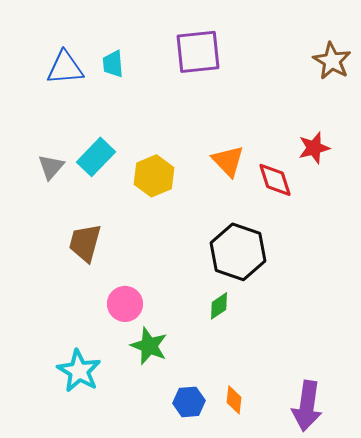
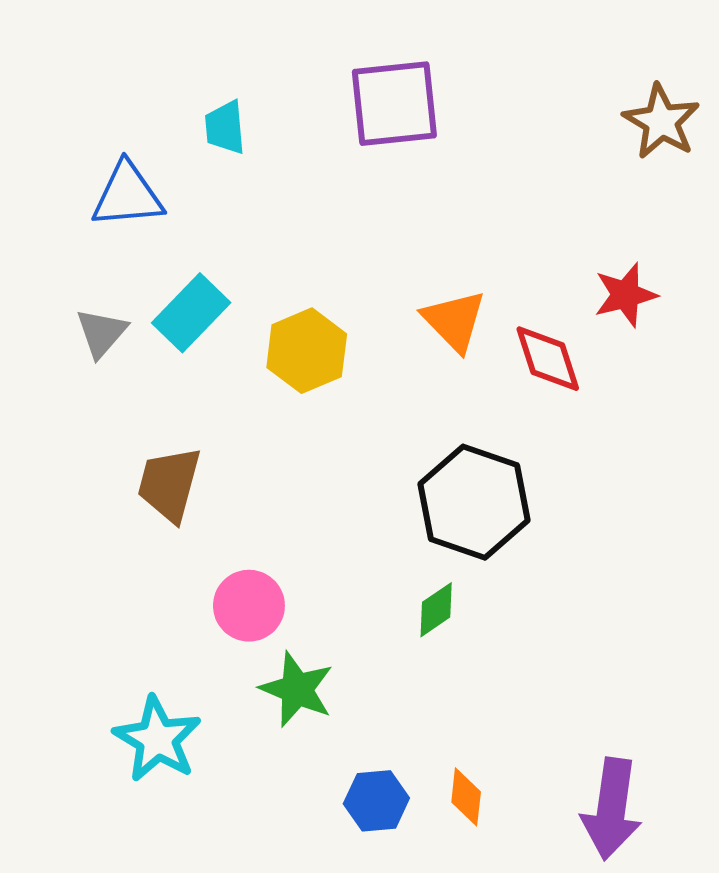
blue triangle: (65, 68) -> (127, 195), moved

